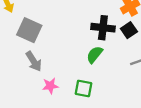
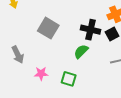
gray square: (29, 30) -> (48, 28), moved
gray arrow: (34, 61) -> (18, 55), moved

